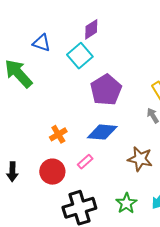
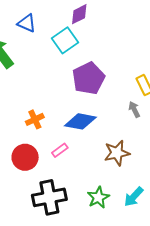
brown star: (140, 159) -> (117, 153), turned -30

